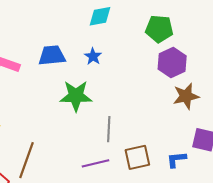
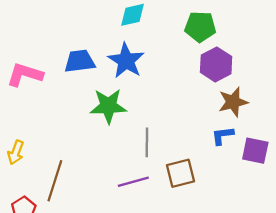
blue star: (93, 56) -> (126, 61), size x1.8
blue L-shape: (176, 159) -> (223, 136), moved

